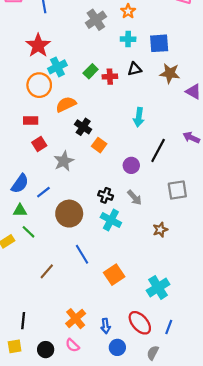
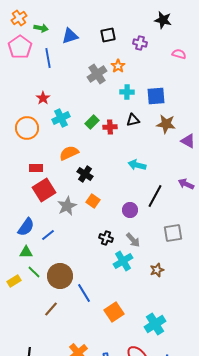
orange star: (128, 11) -> (118, 66), moved
red star: (38, 45) -> (43, 98), size x0.6
orange circle: (39, 85) -> (27, 128), moved
cyan arrow: (139, 117) -> (137, 165), turned 96
red square: (39, 144) -> (44, 190), size x1.6
orange square: (99, 145) -> (93, 201), moved
brown circle: (69, 214) -> (60, 276), moved
cyan cross: (111, 220) -> (123, 261), moved, turned 30

